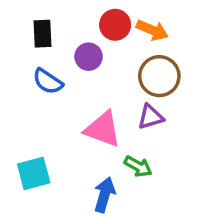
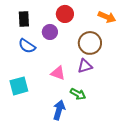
orange arrow: (152, 30) -> (107, 17), moved
pink triangle: (103, 129) -> (58, 73), size x0.7
cyan square: (34, 173) -> (19, 86), moved

